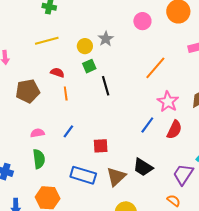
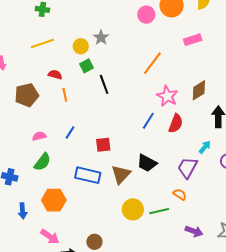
pink circle: (142, 21) -> (146, 15), moved
green semicircle: (39, 159) -> (42, 162), turned 48

